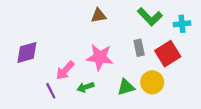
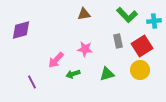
purple diamond: (27, 52) -> (21, 30), moved
pink star: (100, 57) -> (85, 49), size x0.7
yellow circle: (152, 82) -> (140, 70), moved
purple line: (51, 91) -> (32, 82), moved

